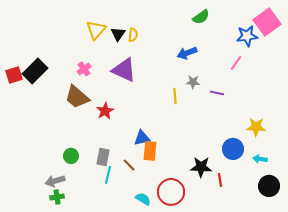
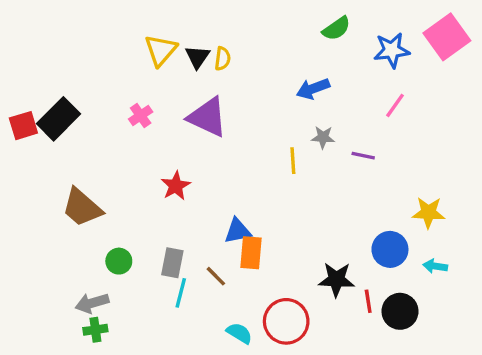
blue star: (247, 36) -> (392, 50), moved
brown trapezoid: (77, 97) -> (82, 208), moved
black circle: (269, 186) -> (400, 311), moved

